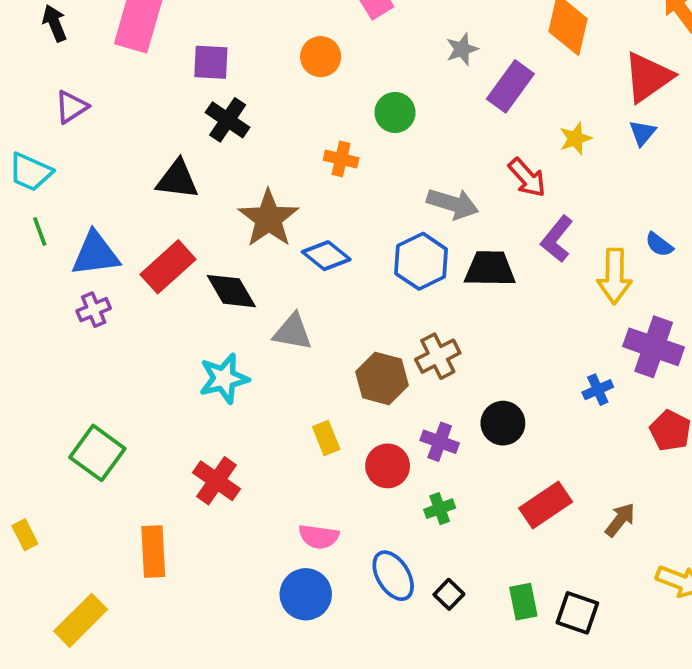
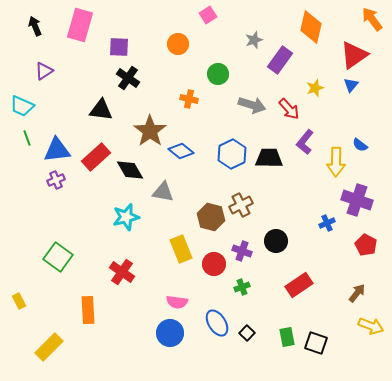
gray arrow: (453, 204) -> (252, 105), moved
yellow rectangle: (326, 438) -> (181, 249), size x1.5
brown arrow: (620, 520) -> (357, 293), moved

